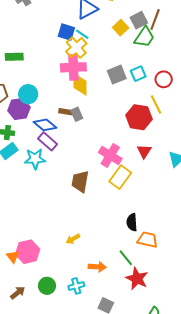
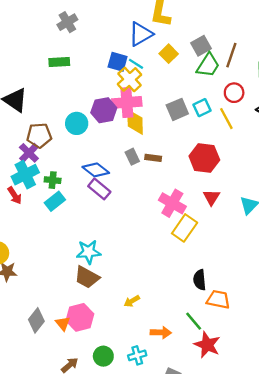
brown line: (155, 19) -> (231, 55), moved
yellow square: (121, 28) -> (169, 54), moved
green rectangle: (14, 57) -> (59, 62), moved
red circle: (164, 79) -> (234, 93), moved
cyan circle: (28, 94) -> (77, 123), moved
yellow line: (156, 104) -> (226, 119), moved
purple hexagon: (19, 109) -> (104, 110), moved
brown rectangle: (66, 112) -> (153, 158), moved
cyan star: (35, 159) -> (89, 252), moved
brown trapezoid: (80, 181) -> (87, 277), moved, turned -70

